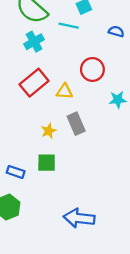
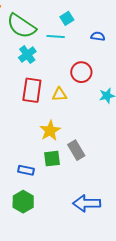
red rectangle: (34, 83) -> (32, 90), turned -35
gray rectangle: (76, 124) -> (76, 150), moved
yellow star: (49, 131) -> (50, 131), size x1.5

